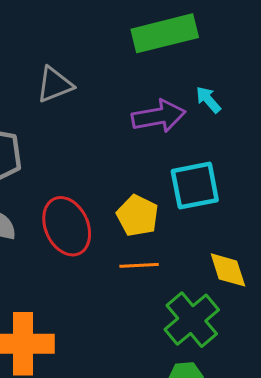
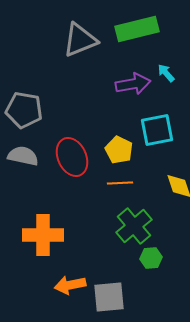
gray triangle: (55, 85) -> (80, 40), moved, size x1.4
green cross: (192, 320) -> (134, 226), moved

